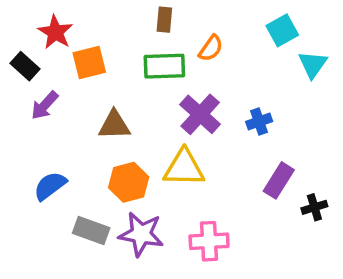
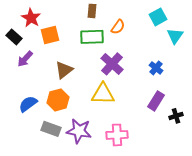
blue cross: (259, 122) -> (156, 68), moved, turned -32
brown triangle: (114, 125) -> (64, 70), turned -36
orange hexagon: (129, 182) -> (58, 100), moved

